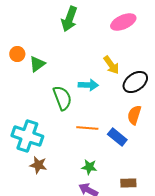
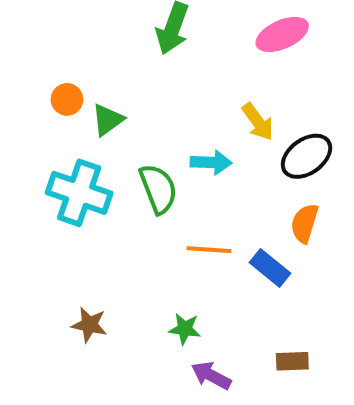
cyan cross: (27, 136) -> (79, 193), moved
brown star: (38, 165) -> (89, 325), moved
green star: (89, 167) -> (185, 329), moved

